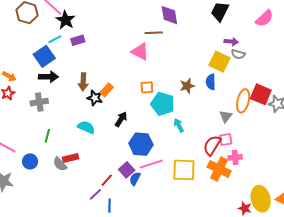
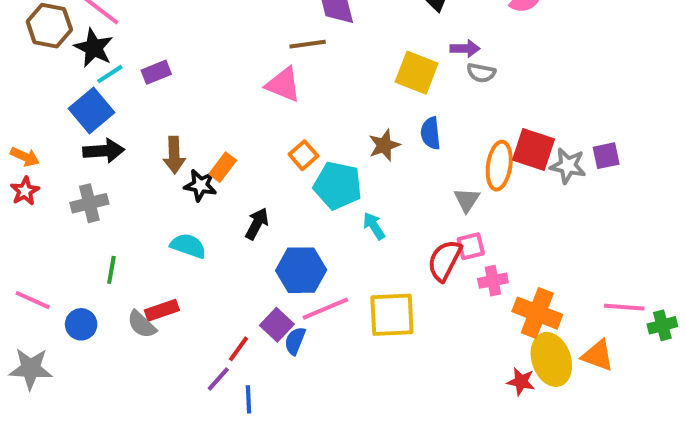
black star: (65, 20) -> (94, 48), moved
yellow square: (219, 62) -> (417, 73), moved
orange square: (147, 87) -> (303, 155), turned -32
orange cross: (219, 169) -> (537, 313), moved

